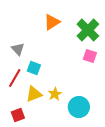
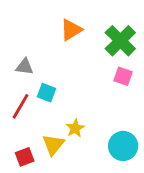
gray triangle: (18, 49) -> (25, 67), turned -40
yellow triangle: (34, 94) -> (53, 145), moved, turned -30
cyan circle: (79, 107) -> (123, 146), moved

